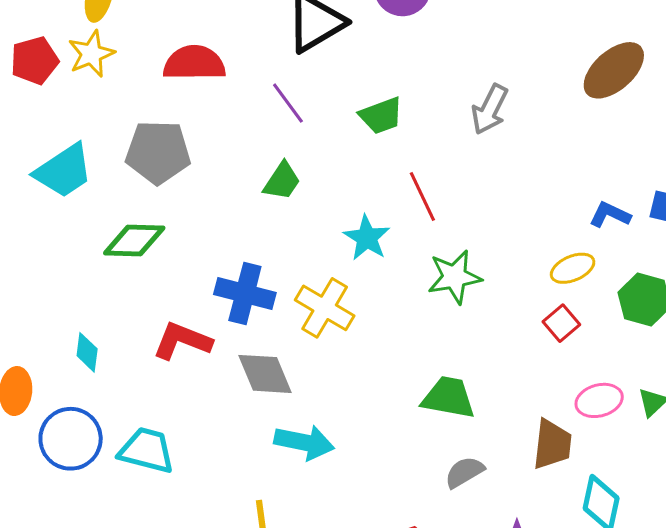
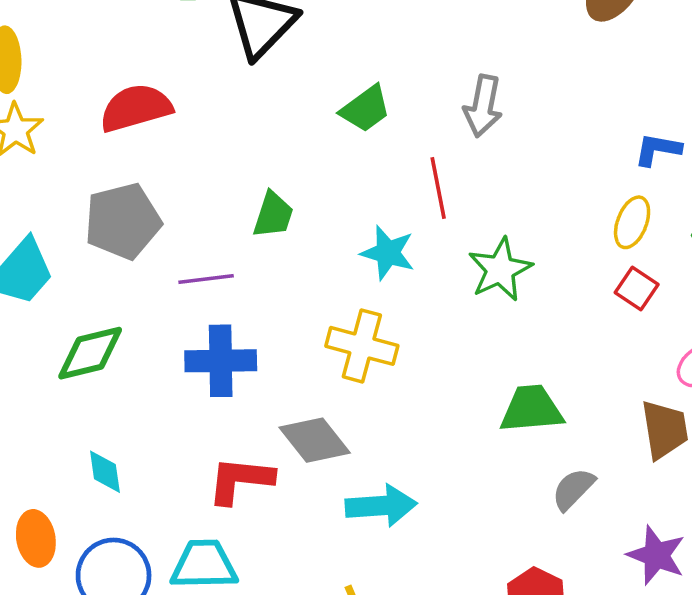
purple line: (288, 103) -> (206, 279), moved, turned -45
gray arrow: (490, 109) -> (483, 106), moved
red line: (422, 196) -> (438, 188), turned 30
green diamond: (134, 241) -> (90, 353), moved
yellow ellipse: (573, 268) -> (632, 222), turned -30
blue cross: (245, 294) -> (221, 361), moved
red L-shape: (182, 341) -> (240, 480), moved

